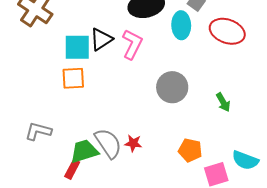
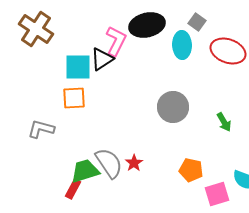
pink L-shape: (132, 44) -> (116, 41), moved
gray L-shape: (38, 131) -> (41, 129), moved
red star: (133, 143) -> (134, 163), turned 30

